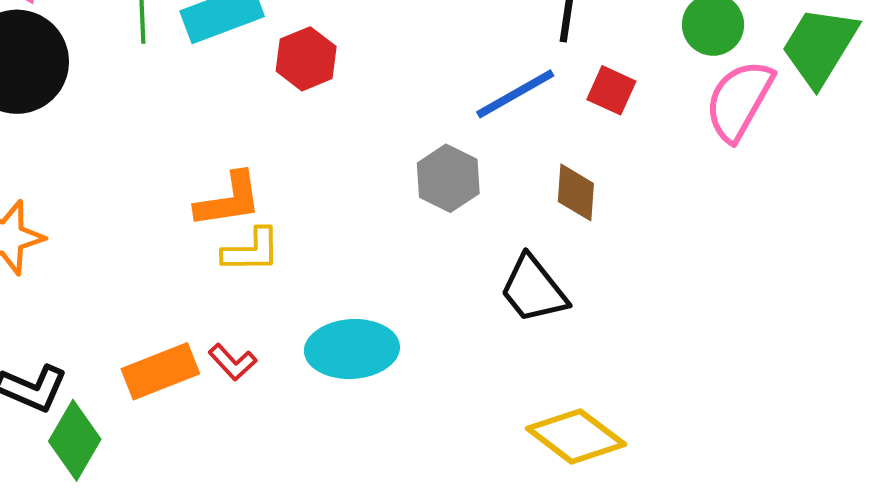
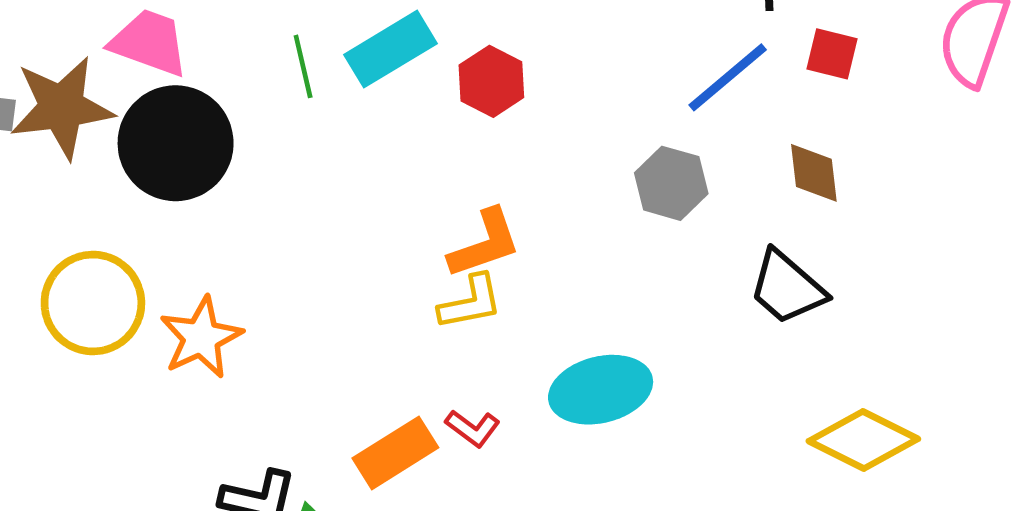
orange L-shape: (229, 200) -> (485, 244), moved

